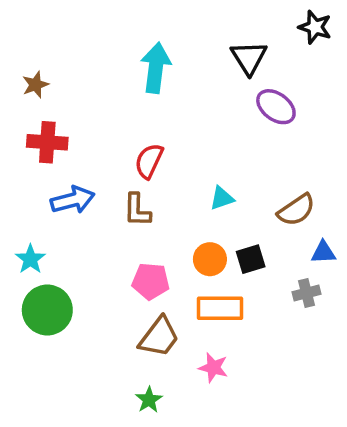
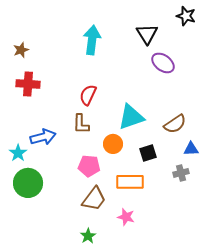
cyan triangle: (222, 198) -> (131, 117), size x1.8
blue arrow: (73, 200) -> (43, 137), moved
orange circle: (210, 259) -> (113, 144), moved

